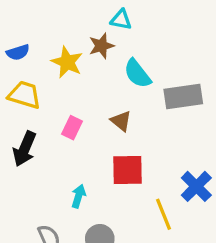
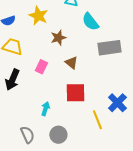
brown star: (101, 46) -> (58, 38), moved
yellow star: (67, 62) -> (38, 16), moved
cyan semicircle: (137, 74) -> (90, 22), moved

